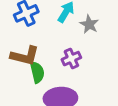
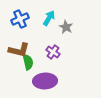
purple cross: (71, 59) -> (53, 52), turned -32

